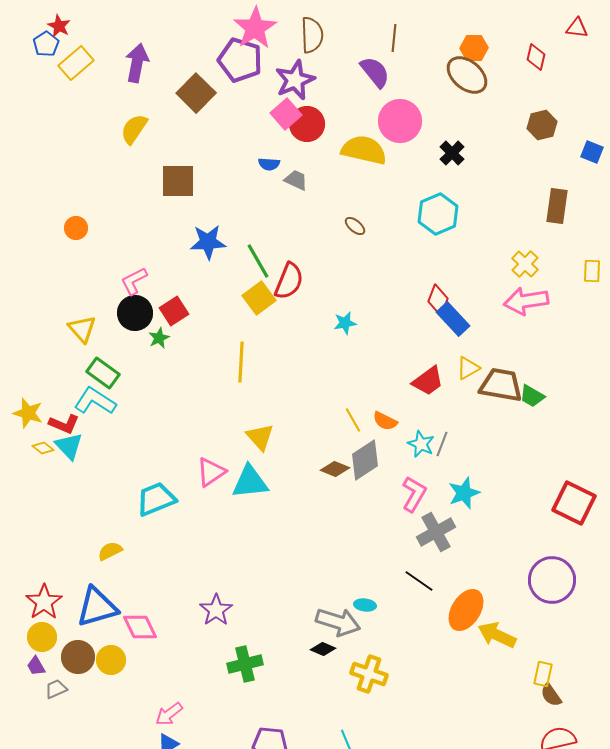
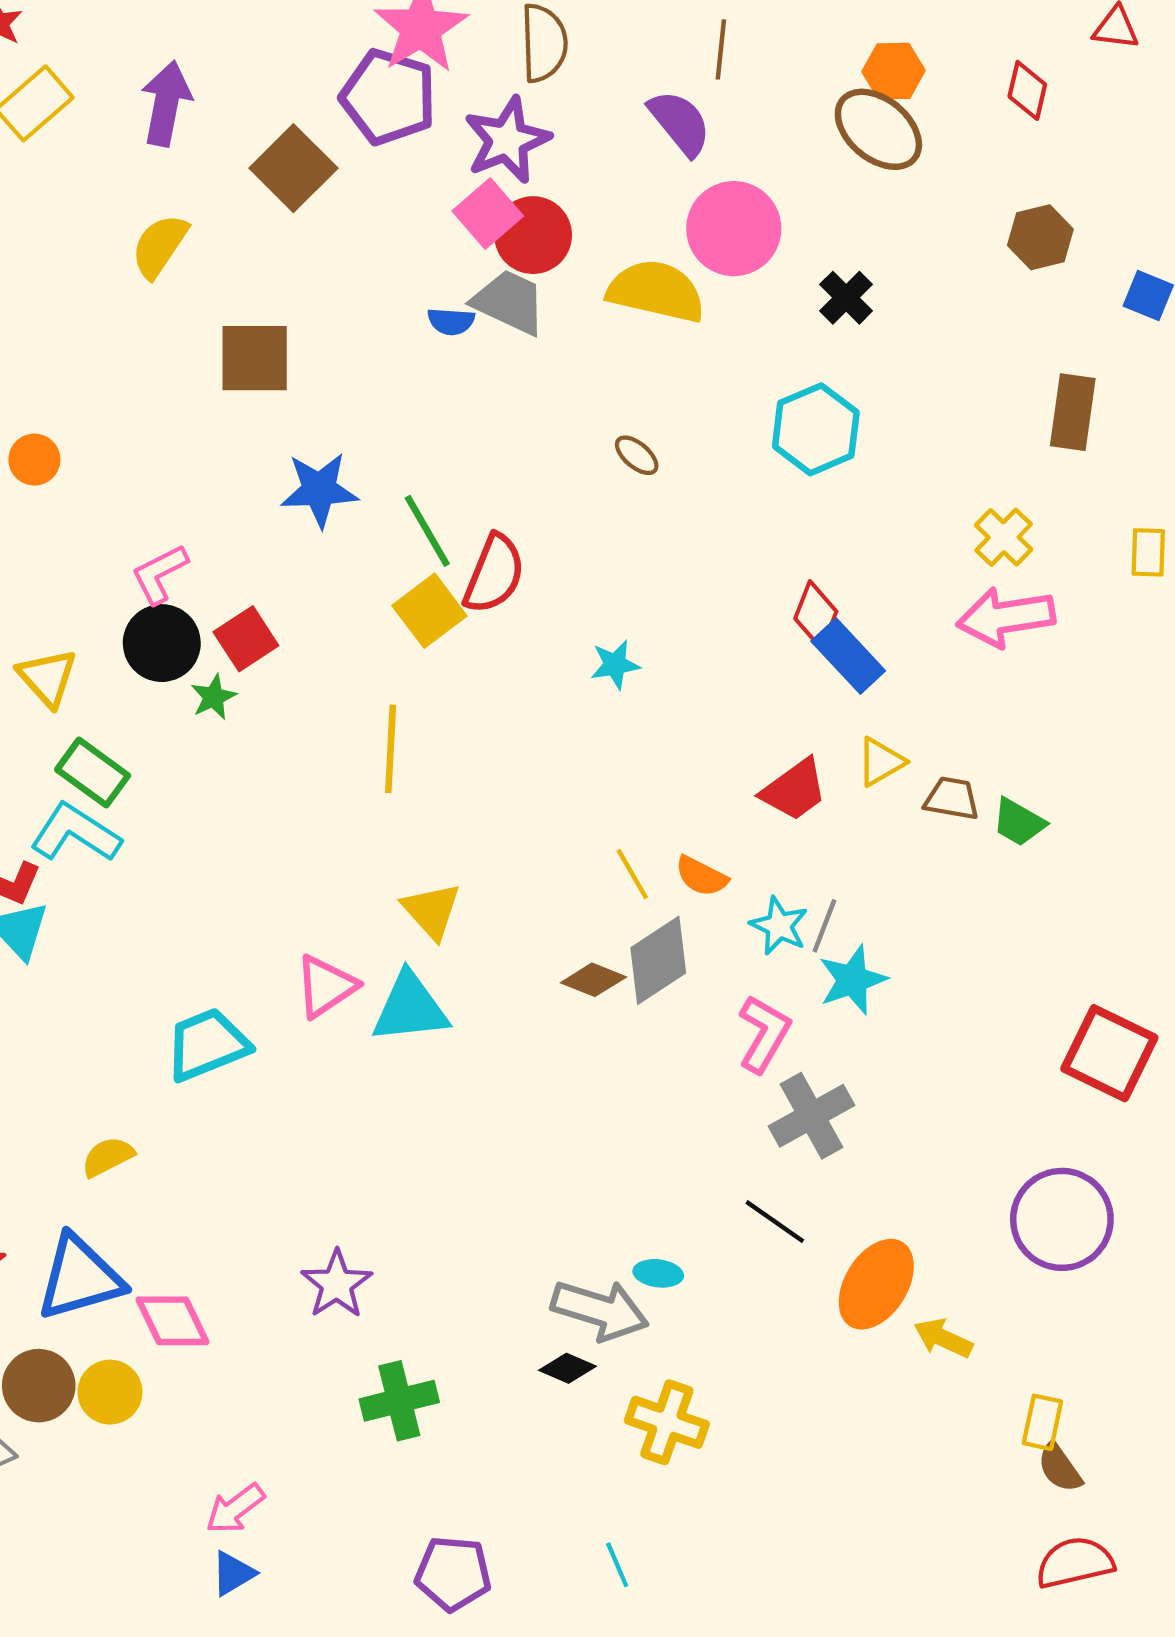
gray trapezoid: (296, 180) -> (509, 302), moved, size x1.5
brown trapezoid: (501, 385) -> (952, 798), size x0.6
cyan star: (464, 493) -> (853, 980), moved
yellow arrow: (497, 635) -> (943, 1338), size x0.7

